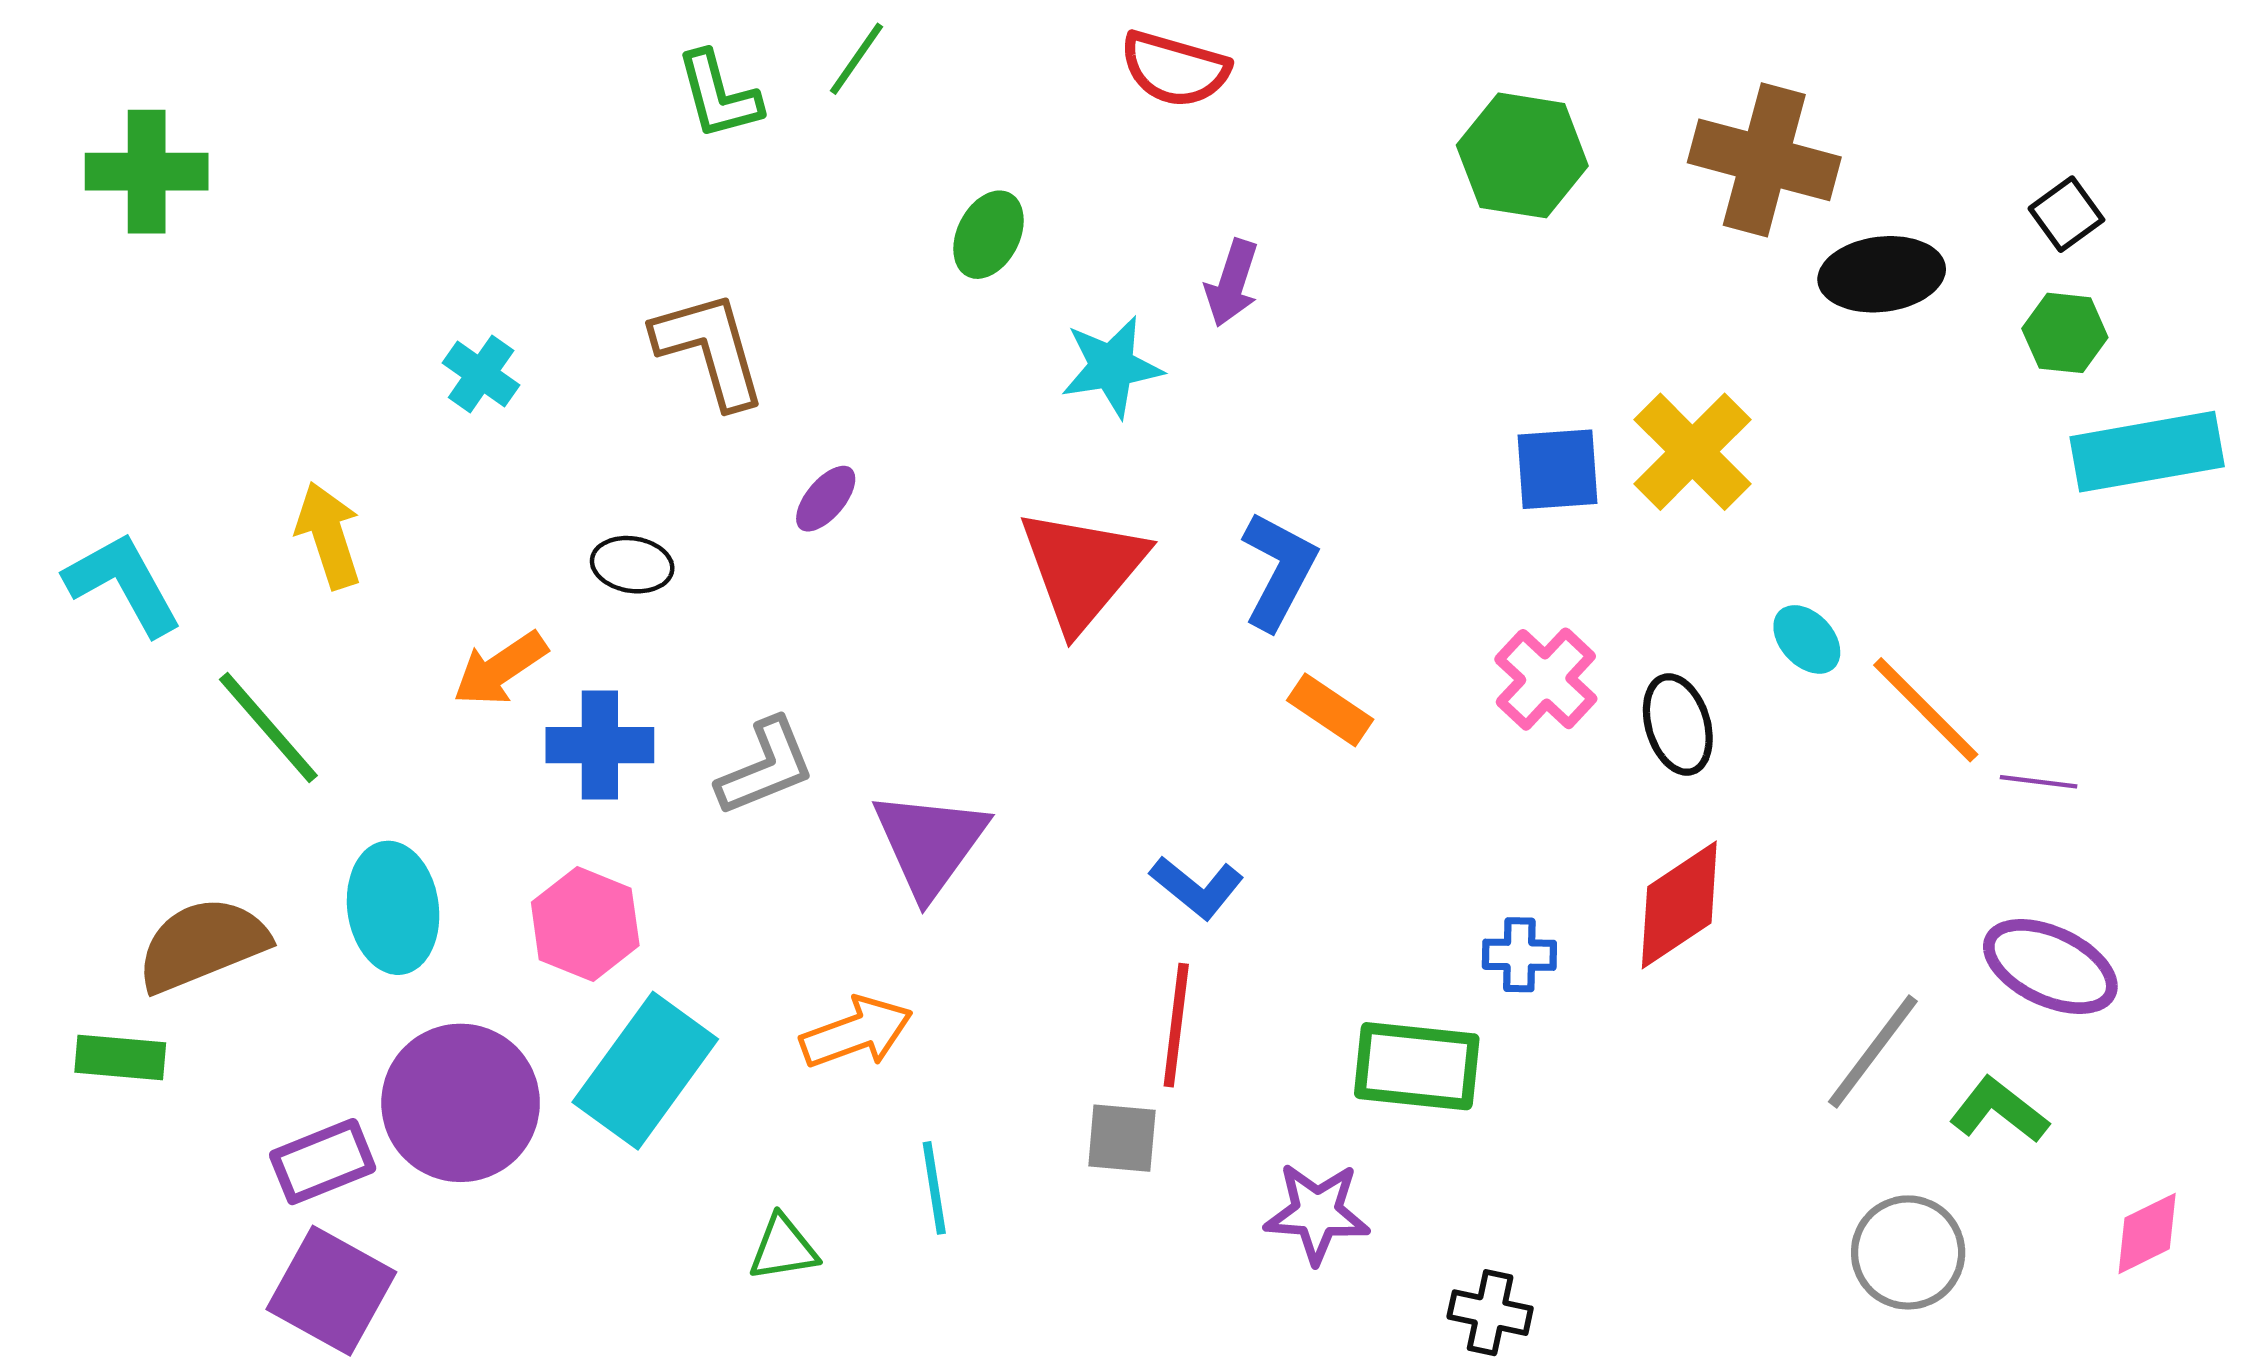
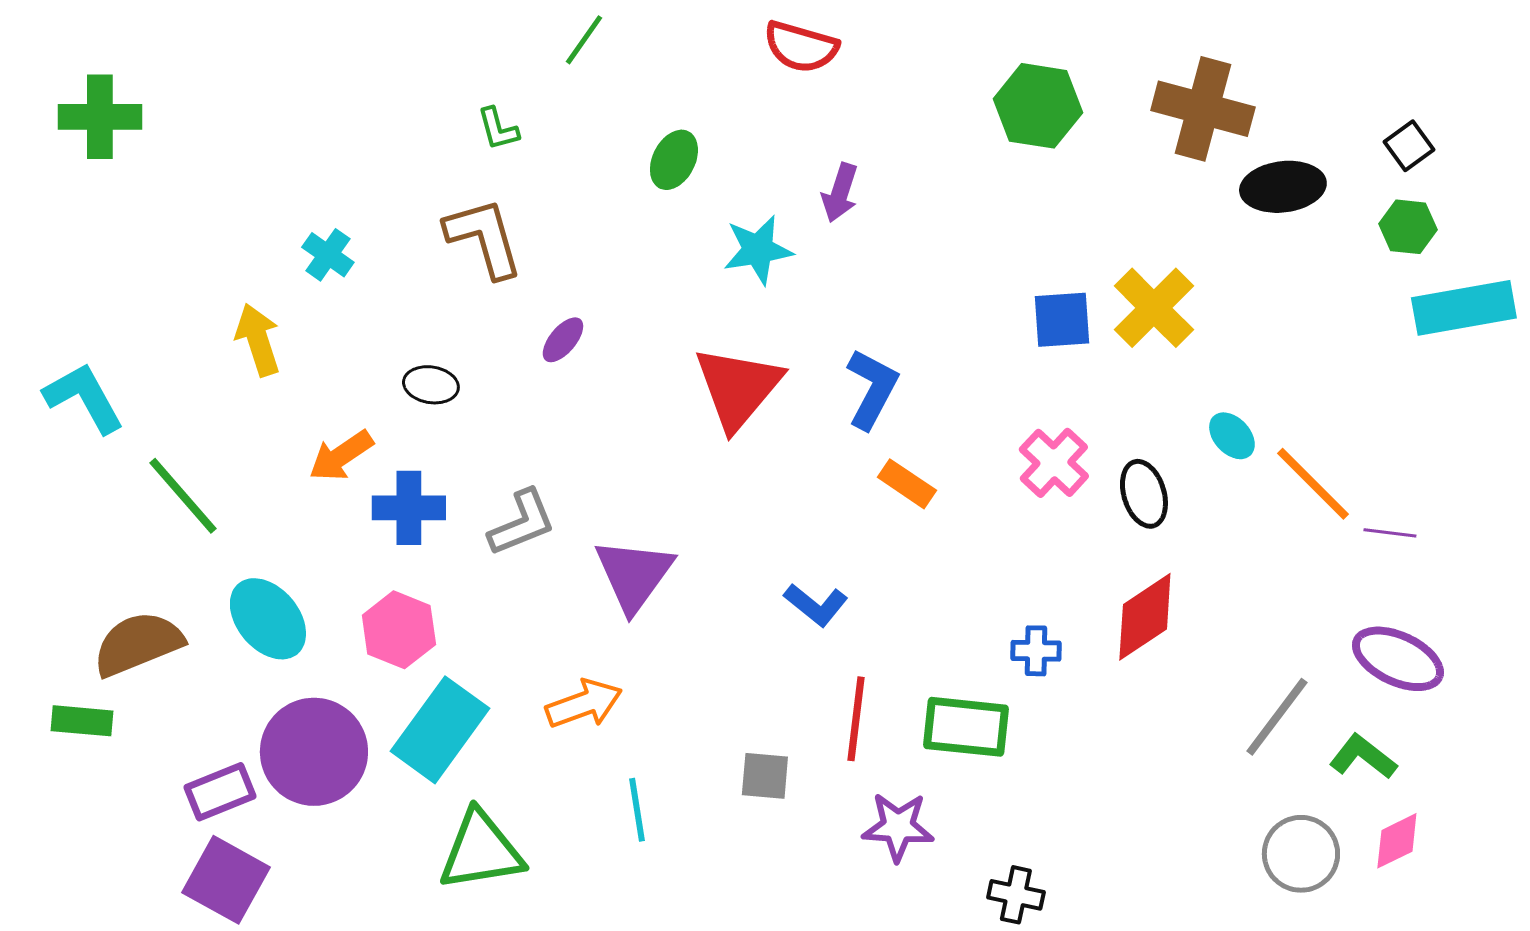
green L-shape: (719, 95) -> (498, 129), moved, size x0.7
yellow arrow: (329, 535) -> (258, 340), moved
cyan ellipse: (393, 908) -> (268, 619), turned -32
red line: (1176, 1025) -> (856, 719), moved
pink diamond: (2147, 1233) -> (1397, 841), moved
green triangle: (783, 1248) -> (481, 851), moved, size x1.8

